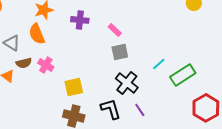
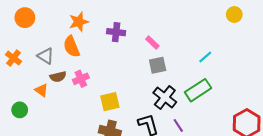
cyan line: (159, 64) -> (205, 57), moved
pink cross: (46, 65) -> (81, 79), turned 35
green rectangle: (183, 75) -> (198, 90), moved

